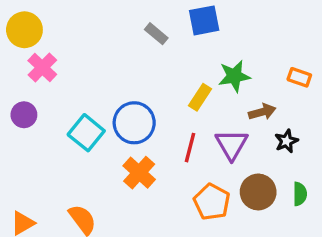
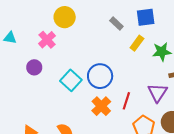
yellow circle: (24, 30) -> (65, 17), moved
yellow rectangle: (200, 97) -> (137, 43), moved
red line: (190, 148) -> (126, 101), moved

